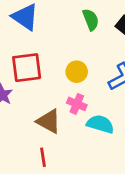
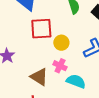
red square: (27, 68) -> (41, 29), moved

